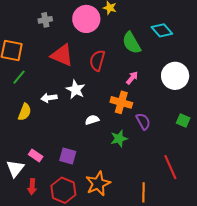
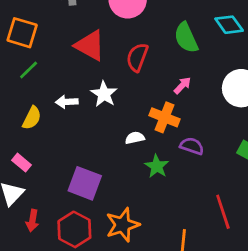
white semicircle: (92, 120) -> (135, 138), moved
purple semicircle: (143, 121) -> (192, 146), turned -48
green star: (119, 139) -> (157, 166), turned -30
pink rectangle: (36, 155) -> (21, 163), moved
purple square: (68, 156) -> (85, 183), size x1.4

